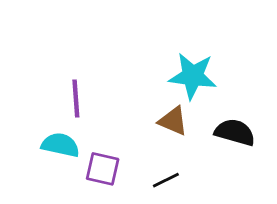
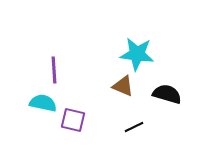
black line: (166, 180) -> (134, 127), moved

